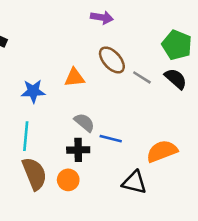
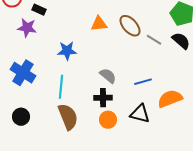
orange triangle: (74, 77) -> (99, 24), moved
blue line: (111, 139) -> (143, 82), moved, turned -30
orange circle: (68, 180) -> (108, 120), moved
black triangle: (134, 182) -> (140, 114), moved

